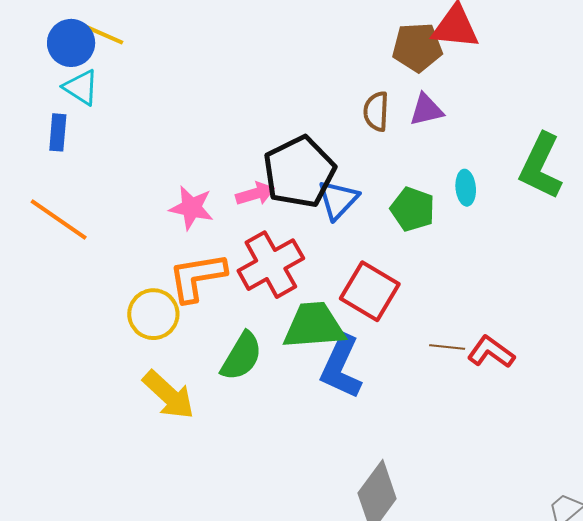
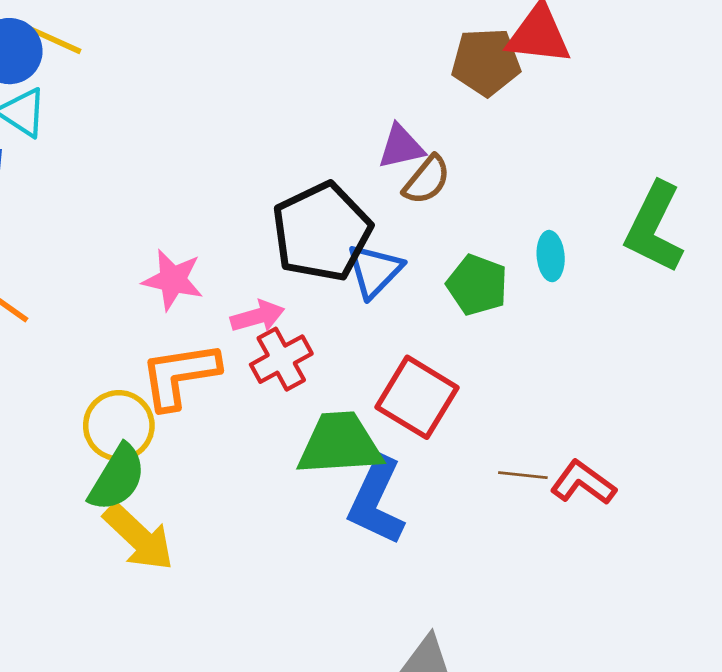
purple triangle: (426, 110) -> (401, 147), moved
brown semicircle: (376, 111) -> (427, 180), moved, turned -144
pink arrow: (255, 194) -> (258, 316), moved
red cross: (271, 265) -> (281, 359), size x0.7
green semicircle: (241, 356) -> (117, 478), moved

